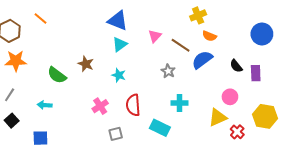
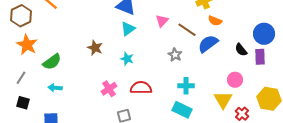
blue circle: (262, 34) -> (264, 34), moved
orange star: (16, 61) -> (27, 45), turned 30
green semicircle: (57, 75) -> (52, 62), moved, turned -72
red semicircle: (133, 105) -> (141, 88), turned 95
yellow triangle: (218, 117) -> (223, 100), turned -36
black square: (12, 121) -> (23, 103), turned -32
cyan rectangle: (160, 128) -> (182, 110), moved

